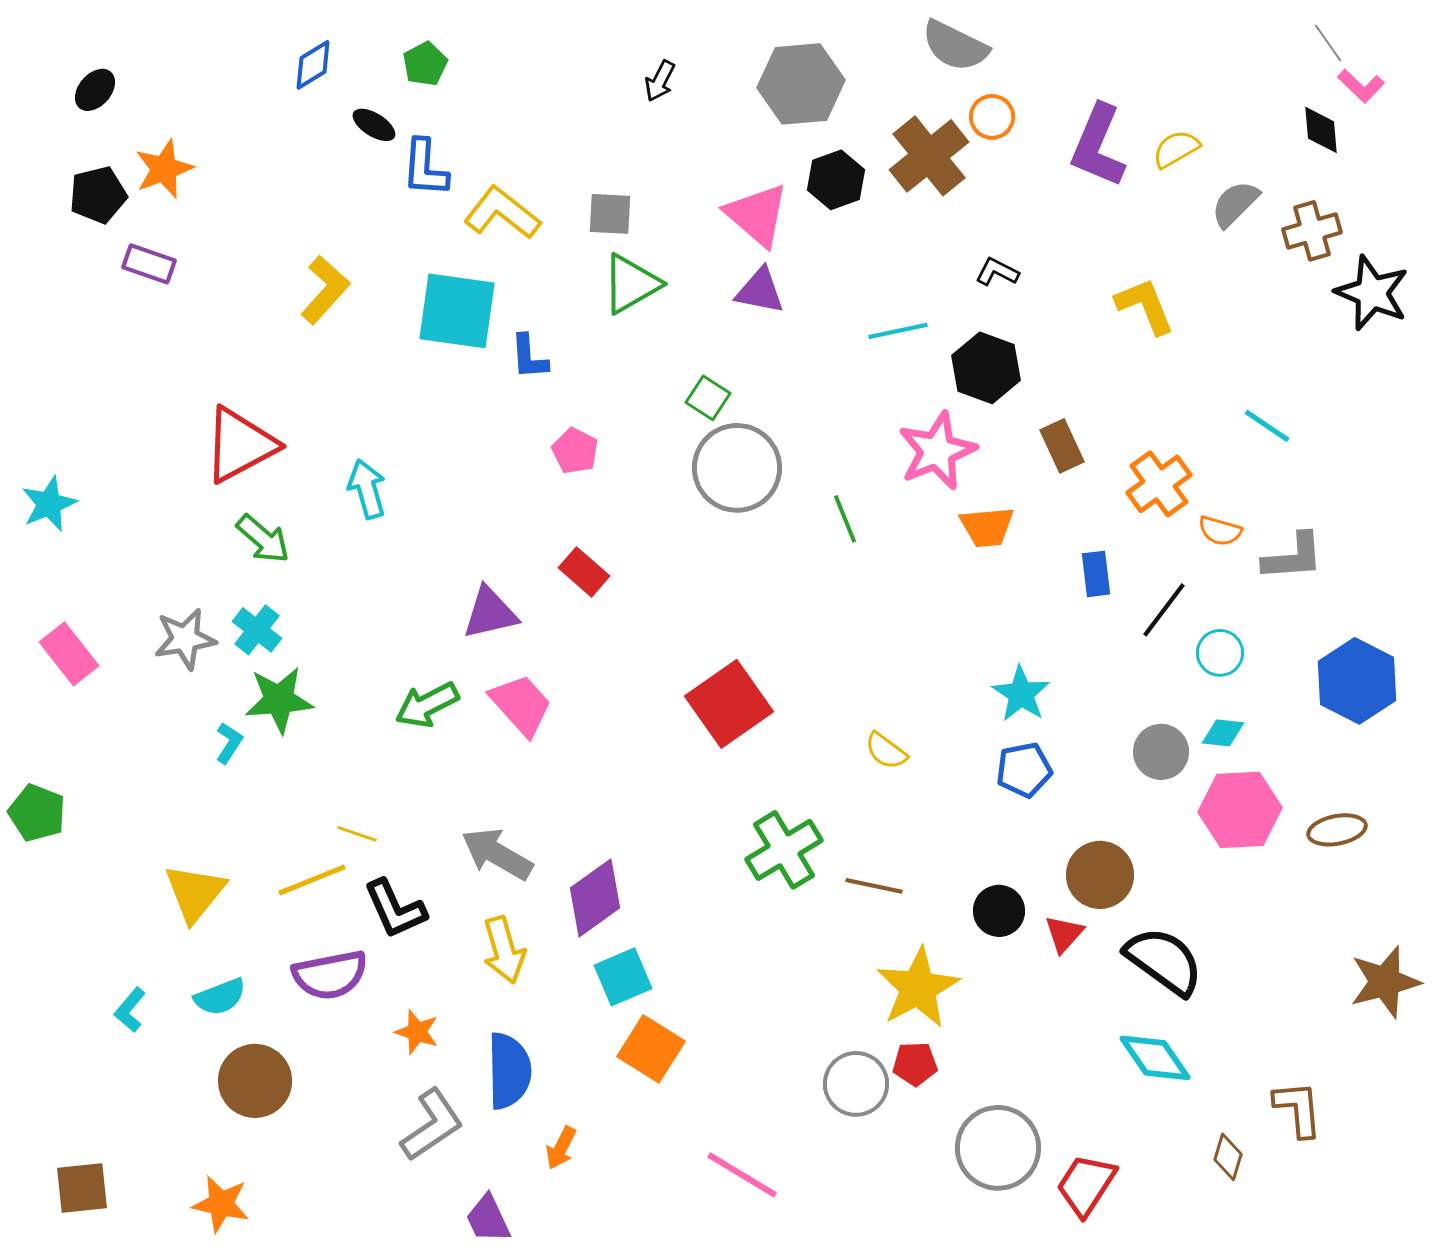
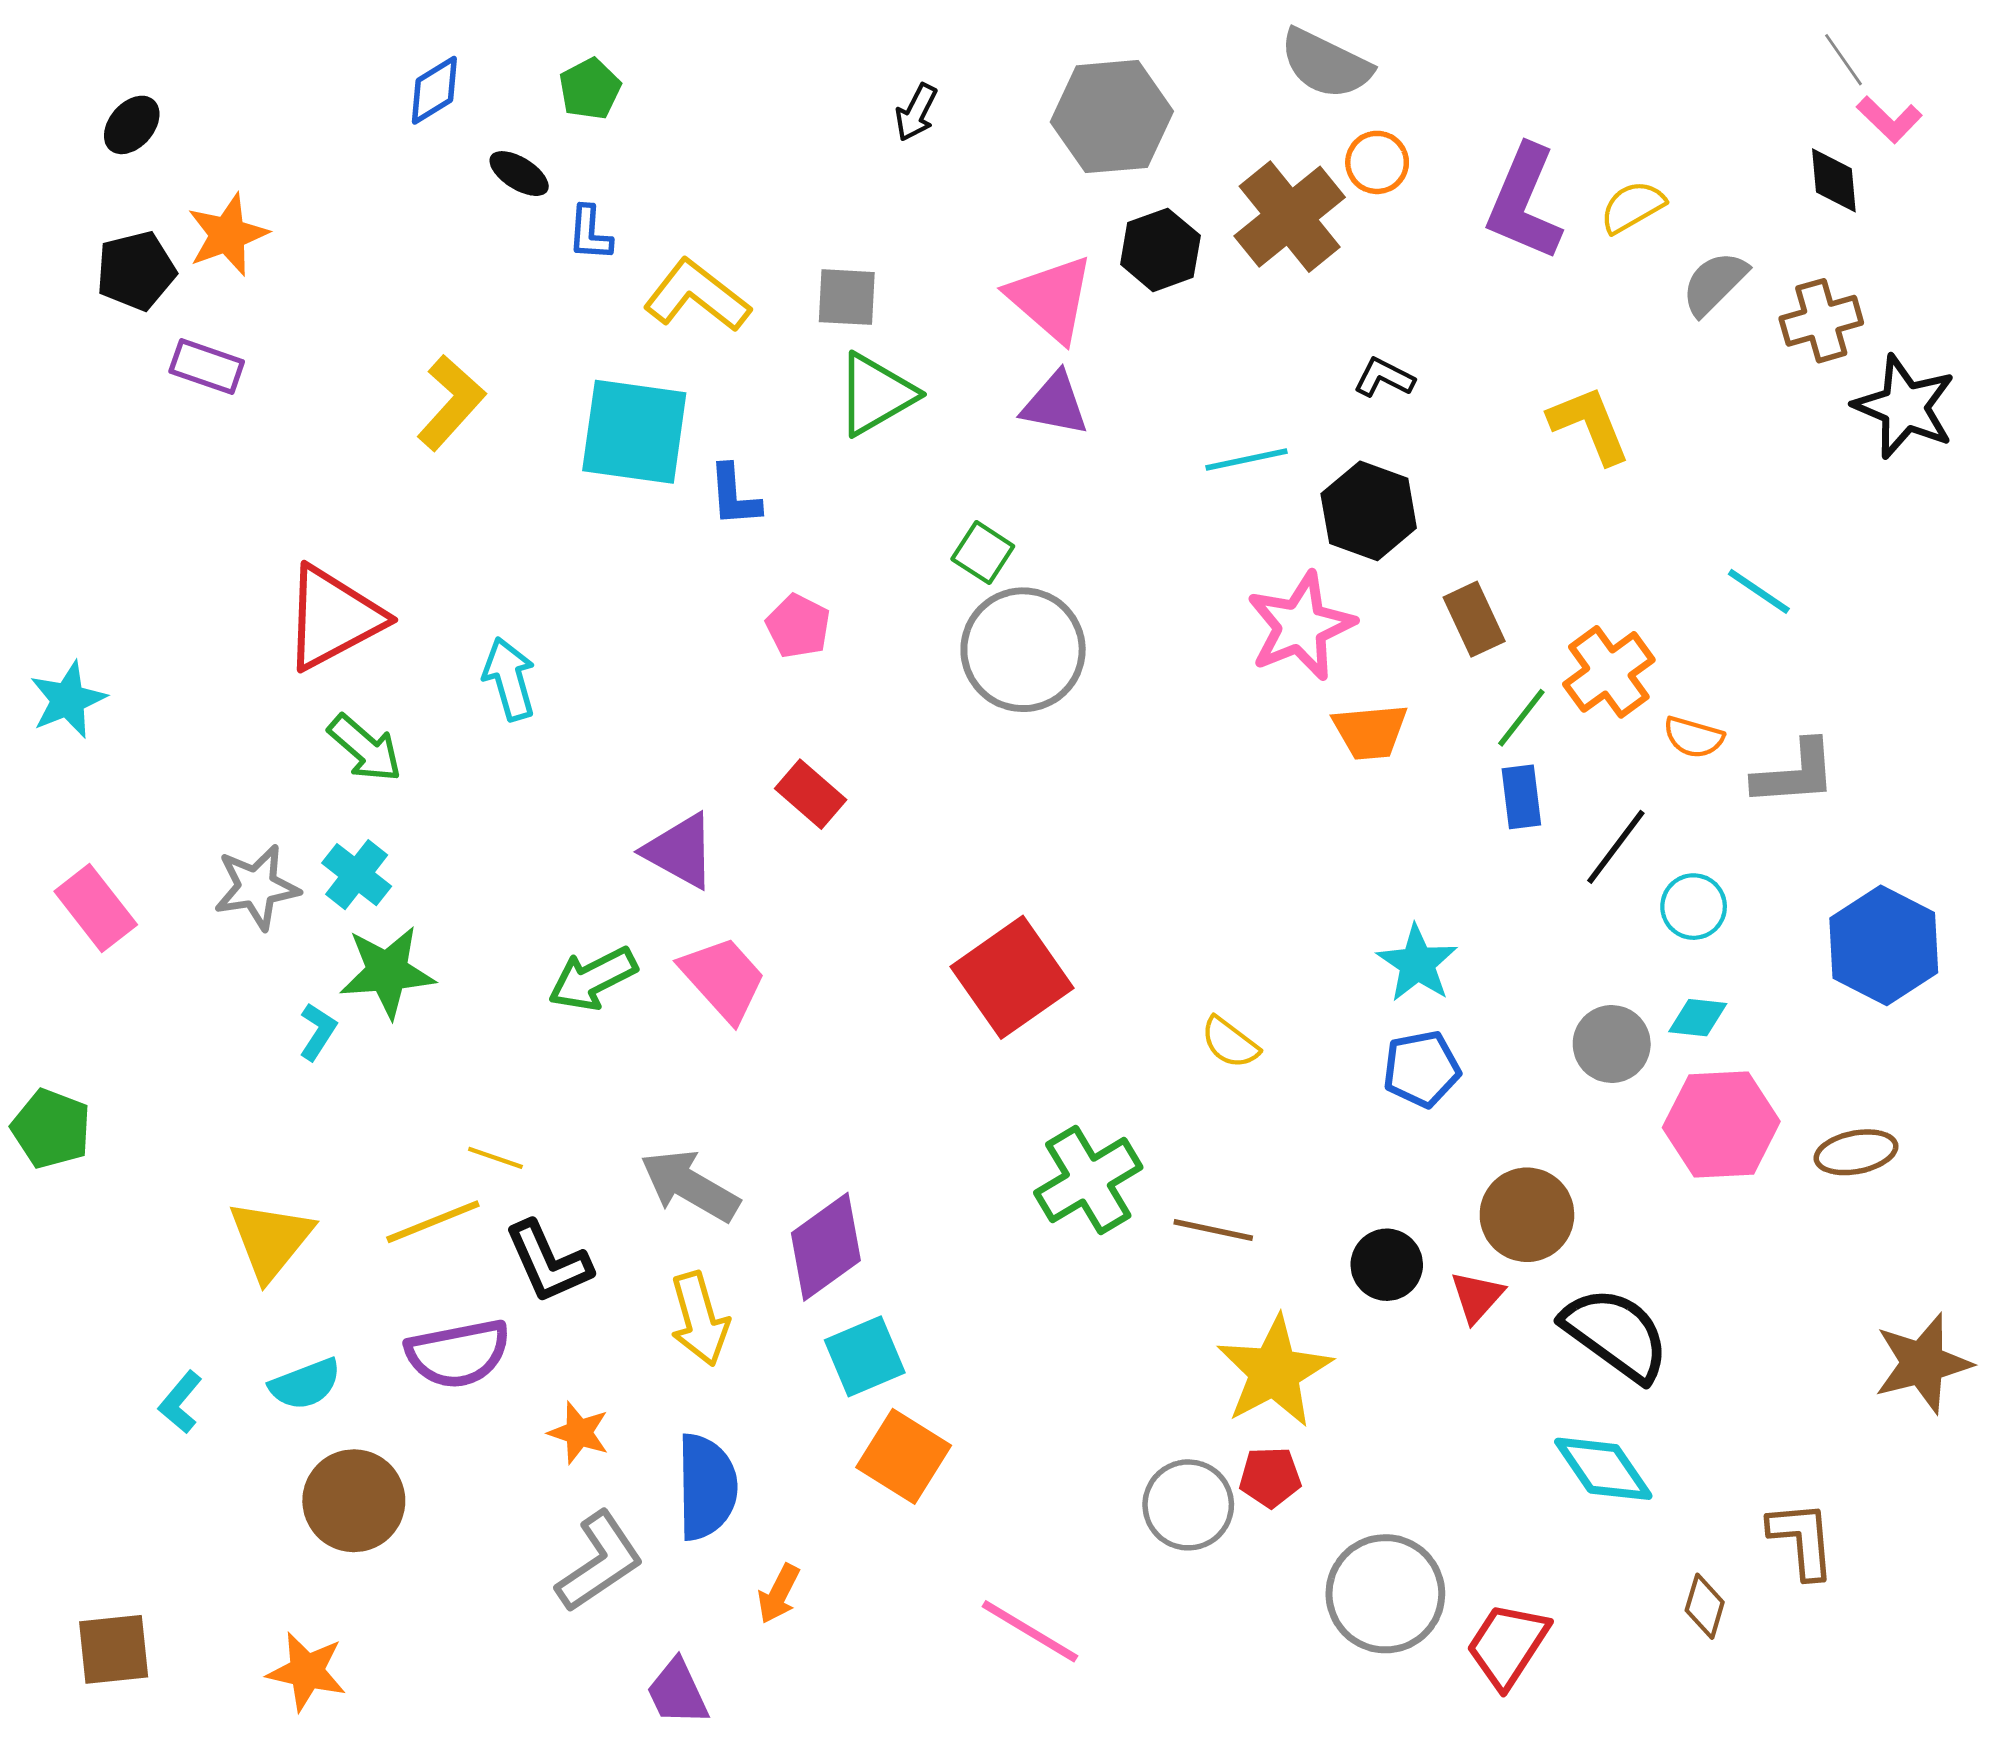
blue L-shape: (425, 168) -> (590, 233), size x0.7
green line: (845, 519) -> (1521, 718), moved, turned 60
purple triangle: (490, 613) -> (680, 851), turned 42

